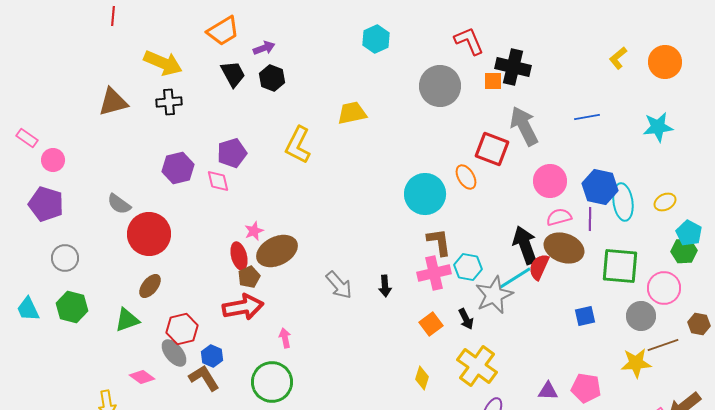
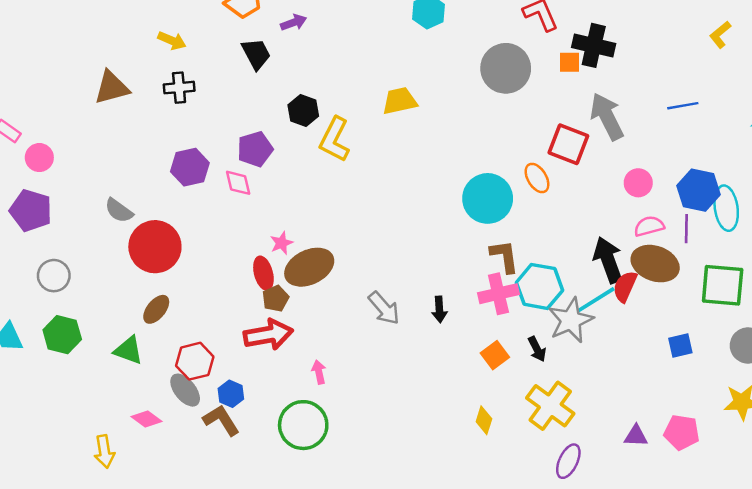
yellow arrow: (163, 63) -> (172, 41), size x0.6
black hexagon: (272, 78) -> (303, 111), moved
pink circle: (550, 181) -> (638, 183), size x0.7
cyan hexagon: (468, 267) -> (539, 286), size x1.4
green triangle: (127, 320) -> (128, 350), turned 40

